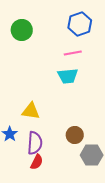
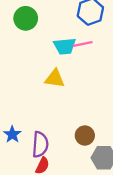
cyan trapezoid: (68, 76) -> (65, 46), moved
yellow triangle: (31, 111) -> (55, 79), moved

